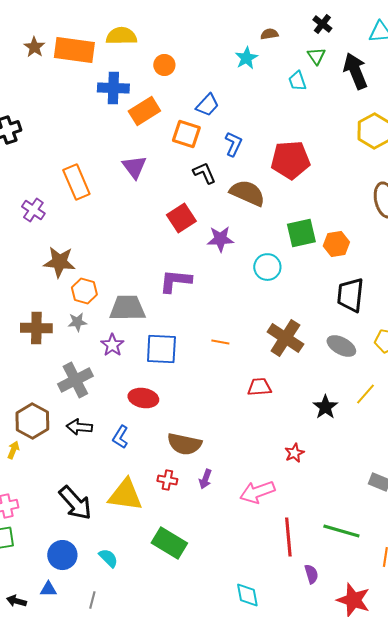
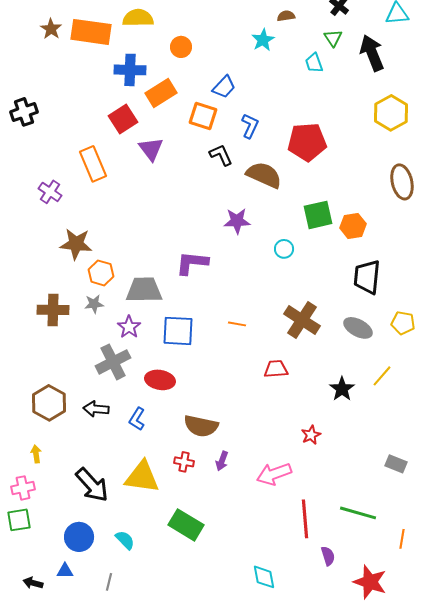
red square: (181, 218) -> (123, 119), moved
cyan circle: (267, 267) -> (284, 249), size x0.7
gray cross: (75, 380) -> (113, 362), moved
yellow arrow: (13, 450) -> (36, 454), moved, turned -30

